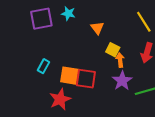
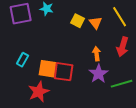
orange triangle: (97, 28) -> (96, 23), moved
yellow square: (113, 50) -> (78, 21), moved

